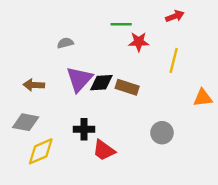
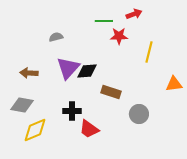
red arrow: (175, 16) -> (134, 14), moved
brown rectangle: (127, 87) -> (111, 92), moved

